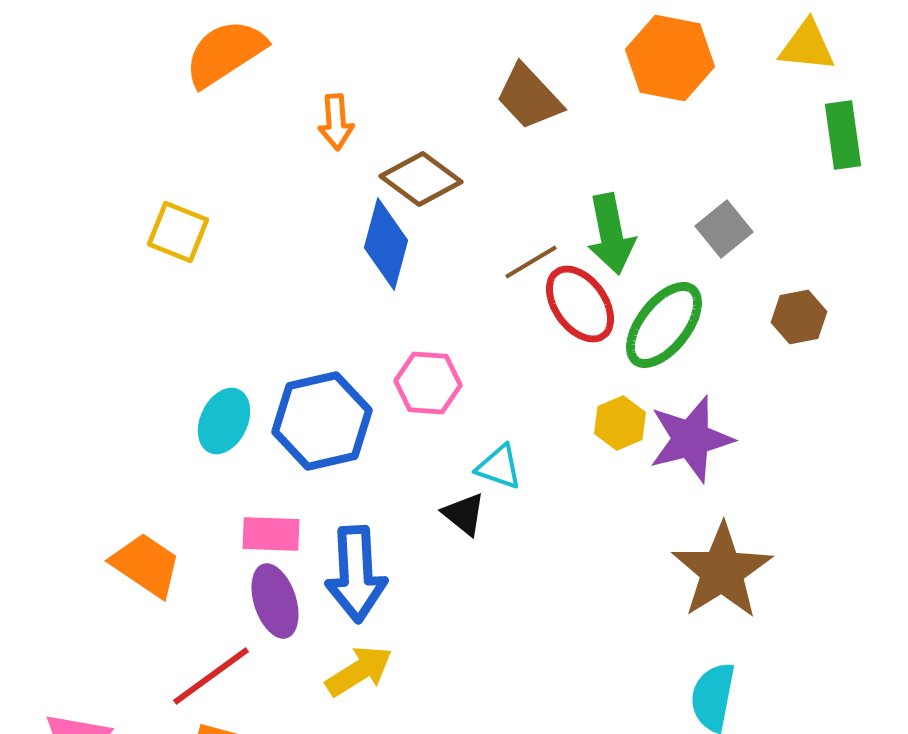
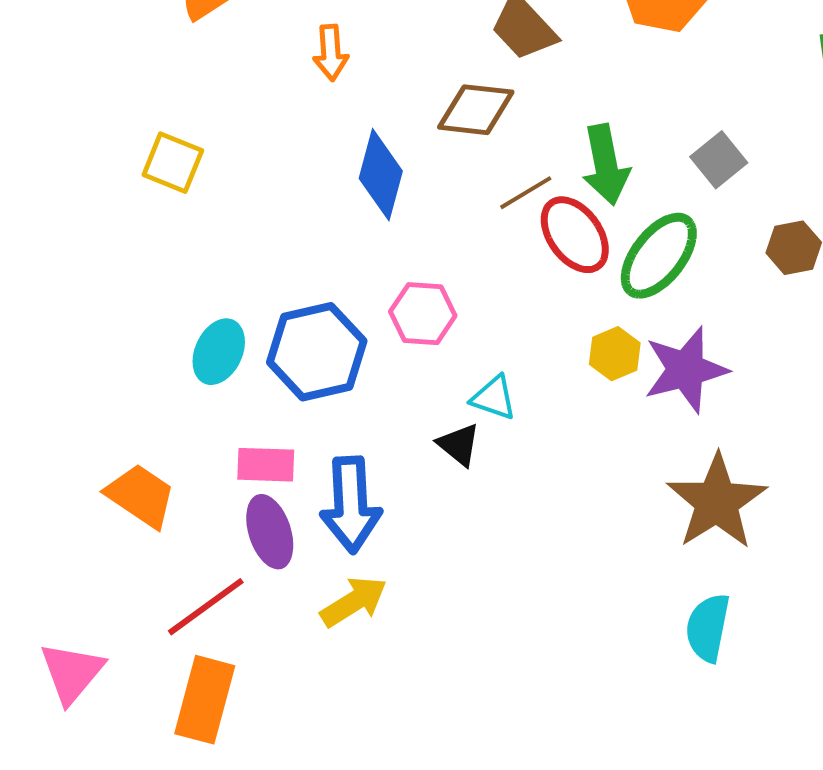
brown diamond: (421, 179) -> (476, 110), moved, turned -30

